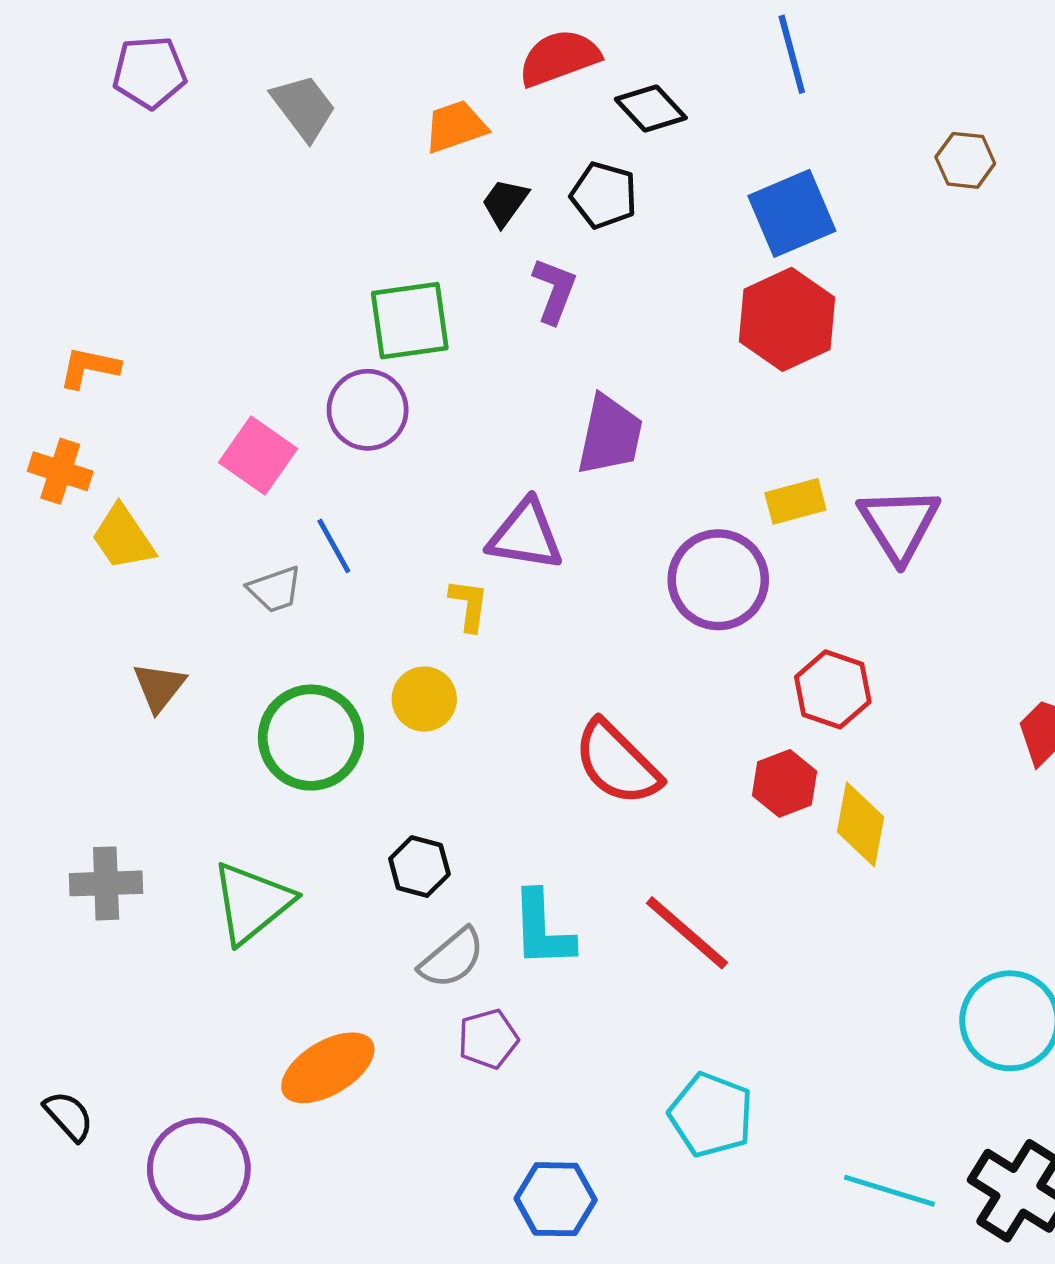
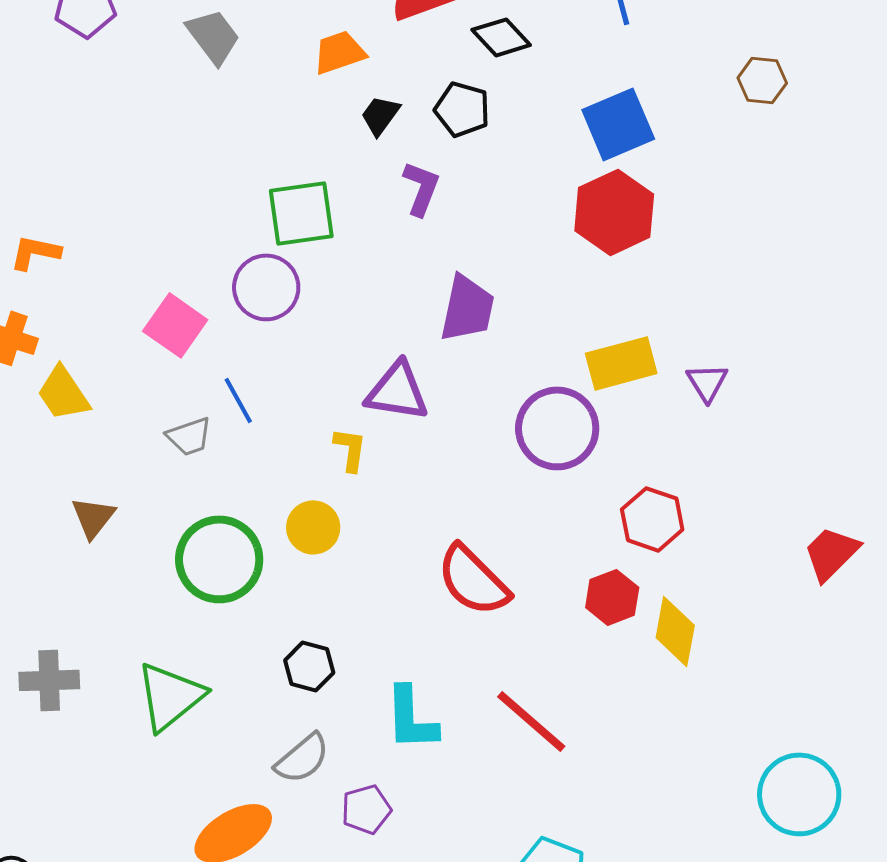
yellow rectangle: (795, 501) -> (621, 363), size x1.4
purple triangle: (899, 524) -> (707, 382), size x0.6
gray semicircle: (452, 958) -> (302, 758), moved

